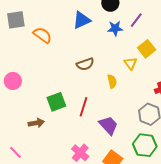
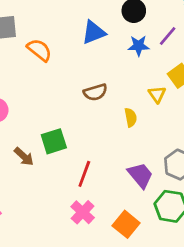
red line: (83, 107) -> (84, 174), moved
brown arrow: (36, 123) -> (24, 157), moved, turned 49
purple trapezoid: (108, 125) -> (140, 175), moved

